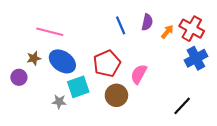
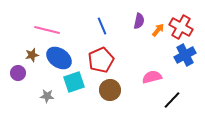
blue line: (121, 25) -> (102, 26), moved
pink semicircle: (139, 74) -> (152, 77), moved, turned 48
gray star: (59, 102) -> (47, 96), moved

